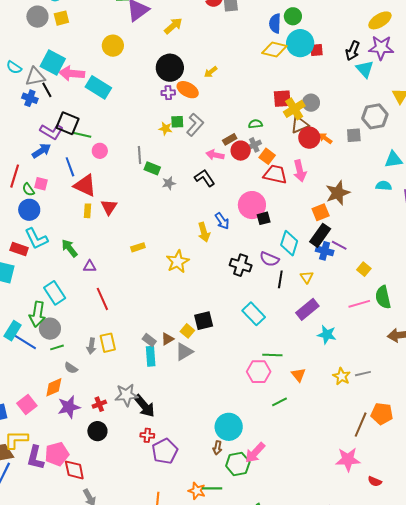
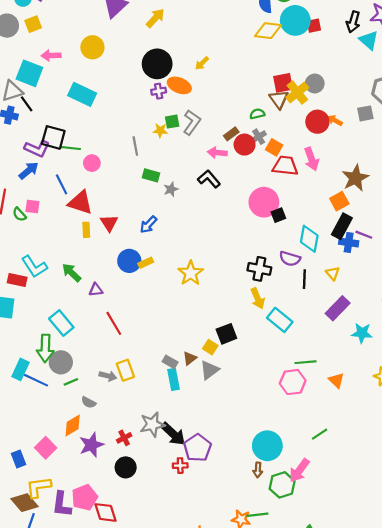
pink arrow: (72, 73) -> (51, 56), moved, size x0.7
brown triangle: (300, 125) -> (279, 99), moved, turned -36
gray line: (140, 155) -> (135, 146), moved
blue circle: (29, 210) -> (129, 261), moved
blue arrow: (222, 221) -> (148, 225), moved, turned 84
yellow arrow: (204, 232) -> (258, 298), moved
gray arrow: (91, 346) -> (108, 376), turned -77
green line: (280, 402) -> (320, 434), moved
purple pentagon: (165, 451) -> (197, 448), moved

